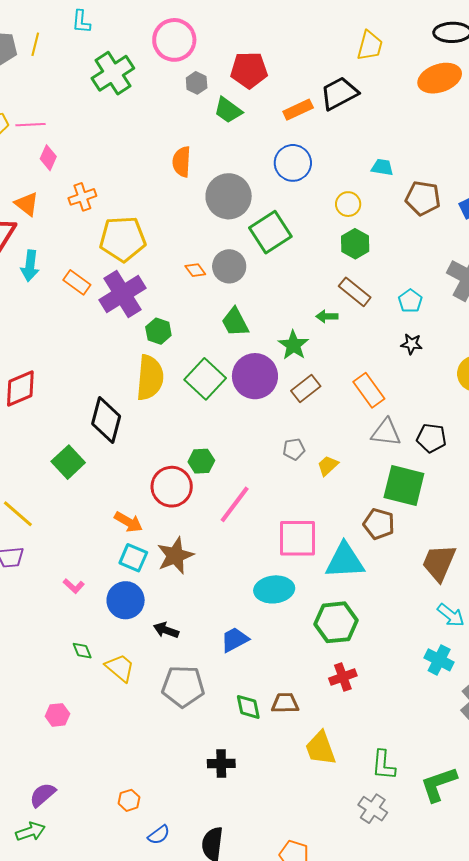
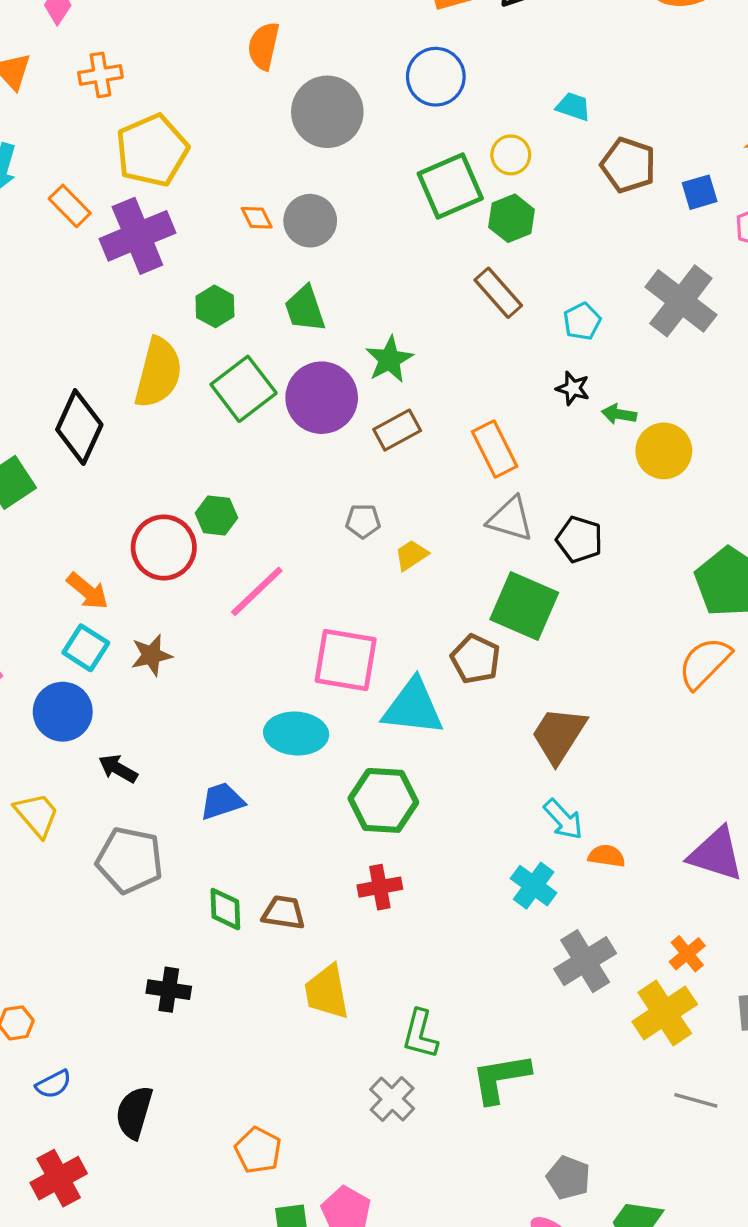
green square: (270, 232) -> (450, 186), moved
yellow pentagon: (123, 239) -> (152, 150), turned -30
green arrow: (327, 316) -> (619, 414), moved
green hexagon: (158, 331) -> (215, 306), moved
brown star: (175, 556) -> (151, 655), size x0.7

